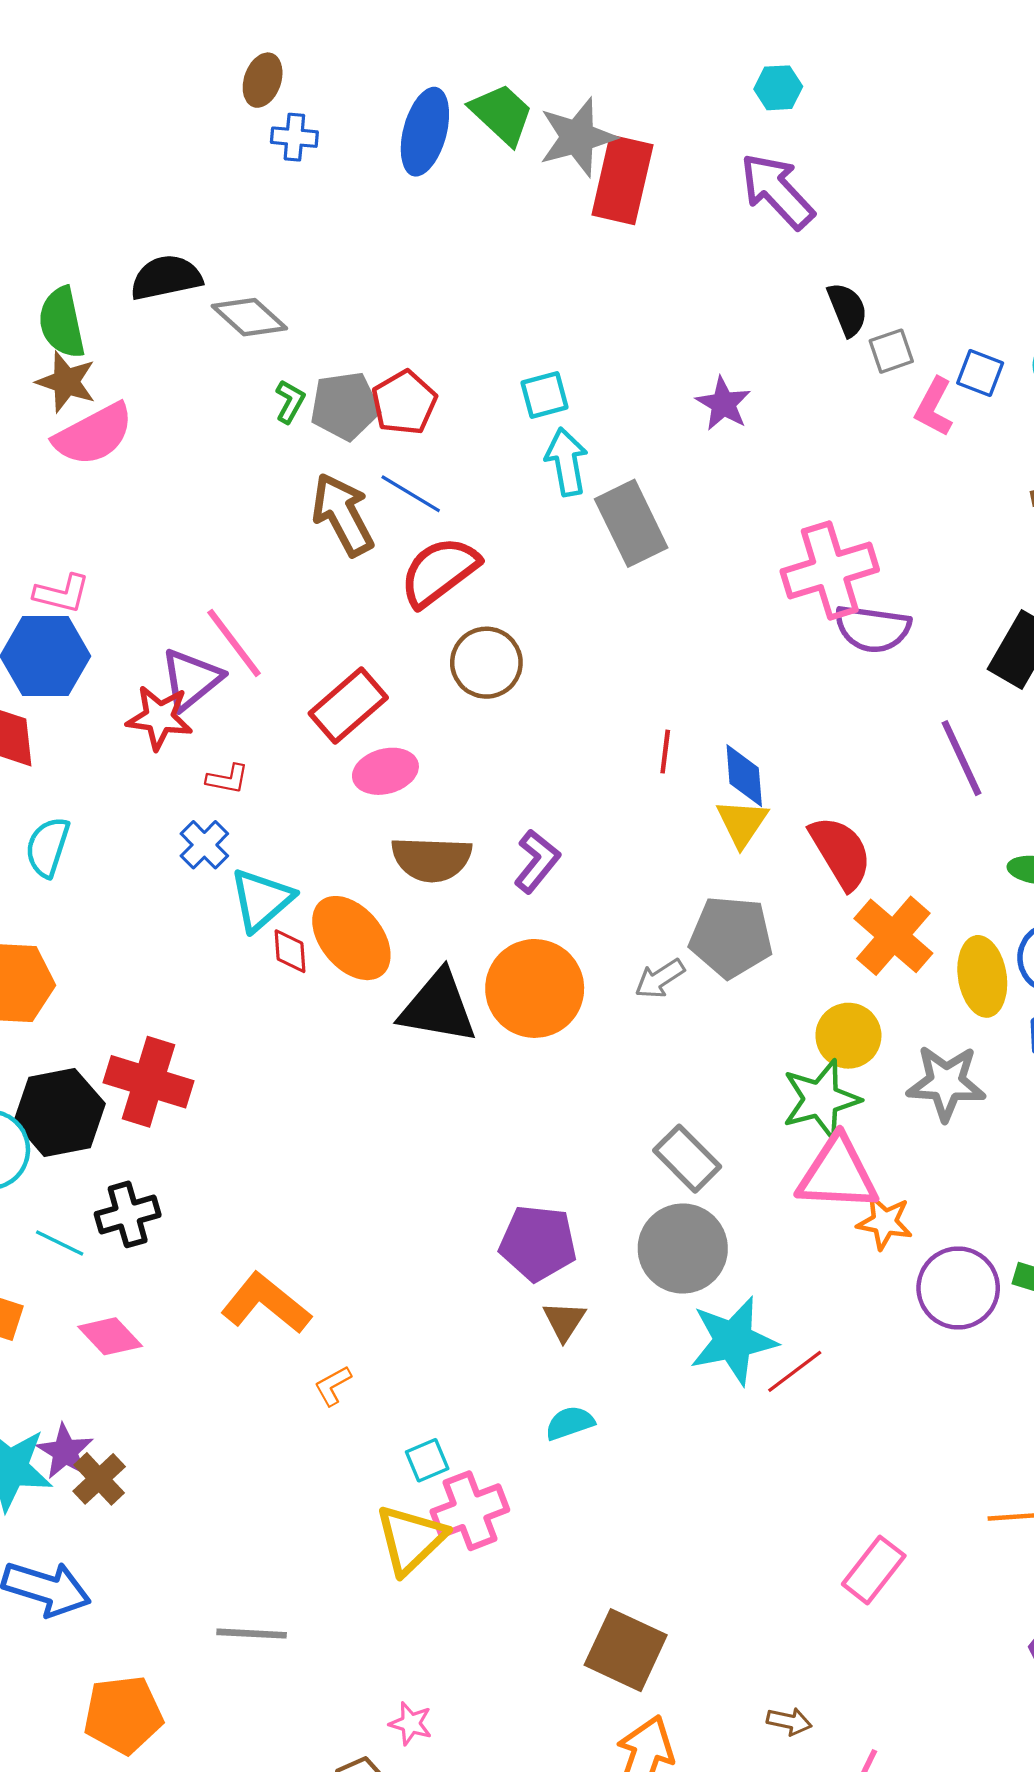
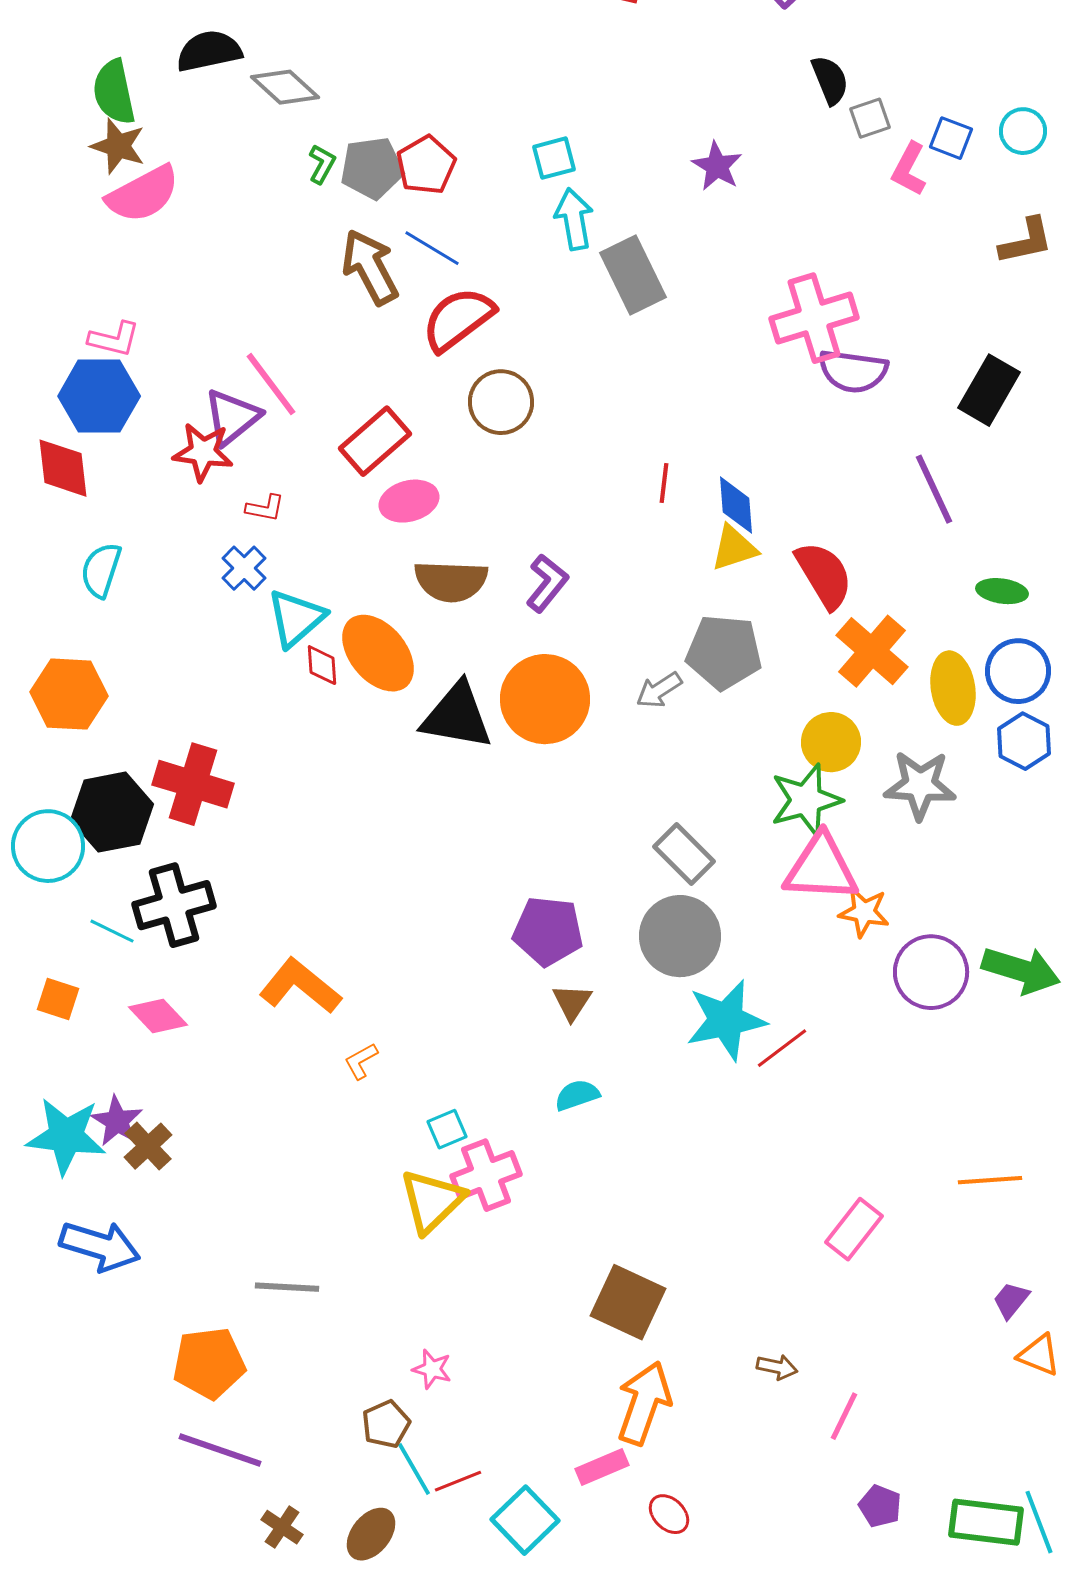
yellow triangle: (742, 823) -> (734, 548), turned 38
black cross: (128, 1214) -> (174, 905), size x1.4
orange pentagon: (123, 1715) -> (209, 1363), moved

